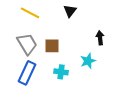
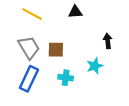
black triangle: (70, 11) -> (75, 12), turned 48

